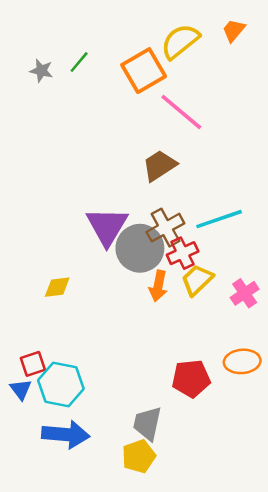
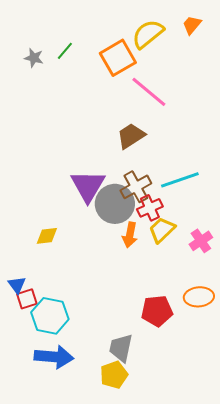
blue triangle: (21, 389) -> (17, 285), moved

